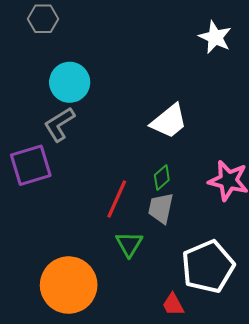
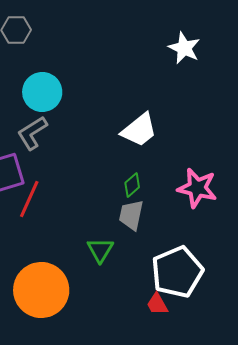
red line: (117, 199) -> (29, 199), moved
red trapezoid: (173, 304) -> (157, 304), moved

